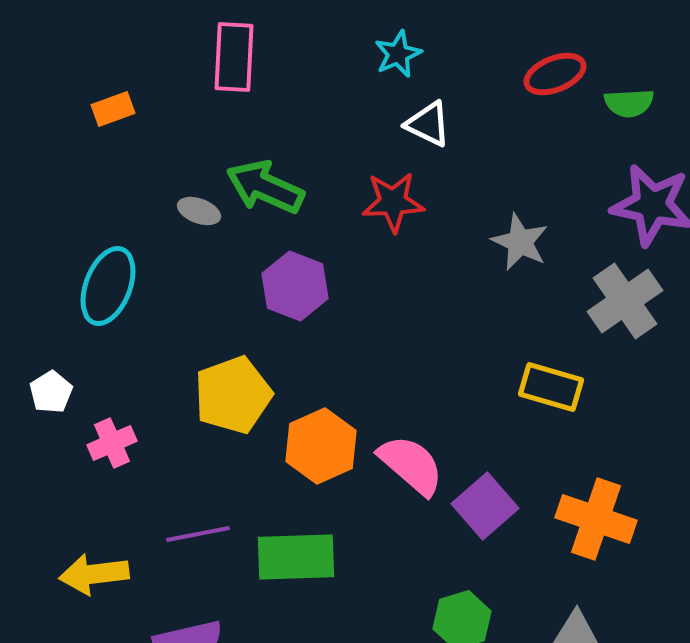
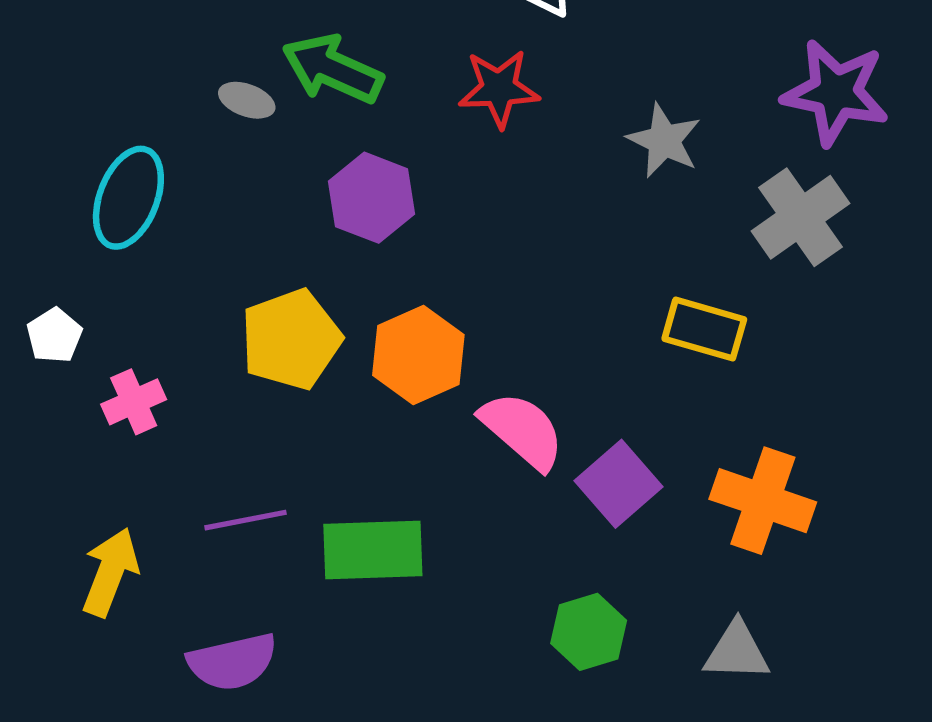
orange hexagon: (321, 446) -> (418, 355), moved
yellow arrow: (94, 574) -> (110, 572), turned 118

